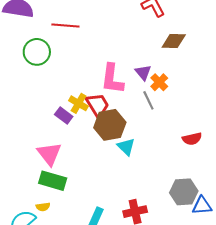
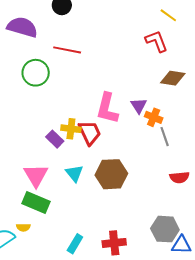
orange cross: (159, 82) -> (154, 117), turned -30
gray line: (148, 100) -> (165, 137), moved
yellow cross: (79, 103) -> (71, 129), turned -30
brown hexagon: (110, 125) -> (111, 174), moved
cyan triangle: (126, 147) -> (74, 173), moved

